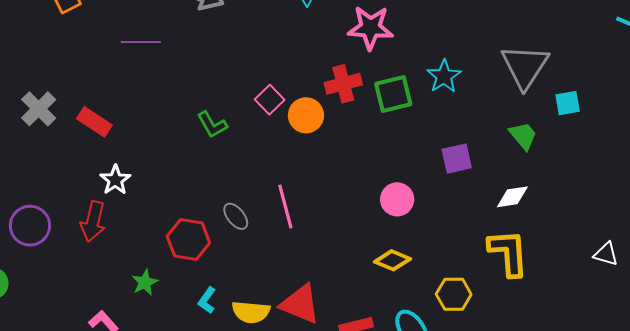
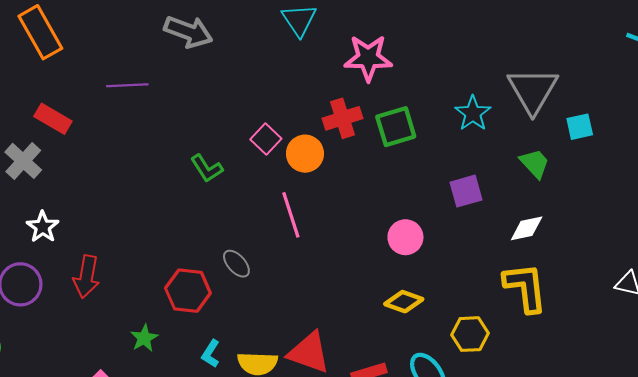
cyan star: (444, 76) -> (473, 113), moved
red rectangle: (94, 122) -> (53, 119), moved
white star: (115, 180) -> (43, 227), moved
pink line: (285, 206) -> (291, 215), moved

